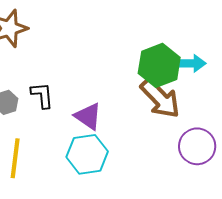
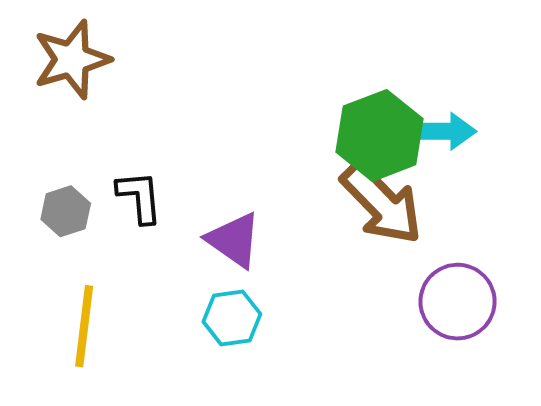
cyan hexagon: (87, 154) -> (232, 318), size x0.7

